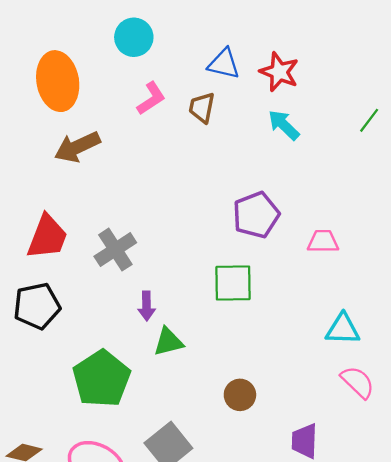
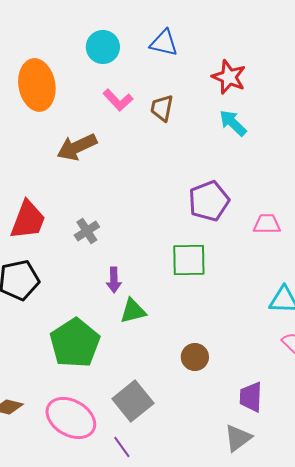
blue triangle: (224, 64) -> (164, 43), moved
pink L-shape: (151, 98) -> (118, 100), turned 80
brown arrow: (77, 147) -> (77, 147), moved
gray cross: (115, 250) -> (87, 231), size x0.7

